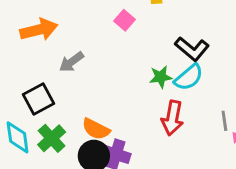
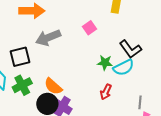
pink square: (124, 20) -> (89, 28), moved
gray arrow: (71, 62) -> (48, 38), size x1.4
red arrow: (172, 118) -> (106, 92), size x0.7

